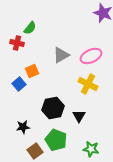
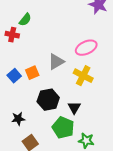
gray triangle: (61, 55) -> (56, 62), moved
orange square: (32, 71) -> (32, 73), moved
green pentagon: (56, 140) -> (63, 128), moved

